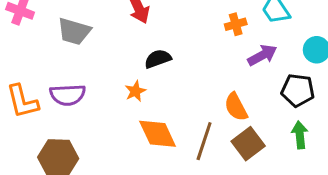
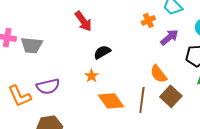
gray trapezoid: (74, 31) -> (32, 45), moved

